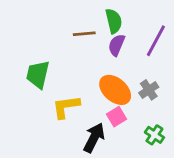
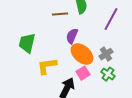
purple semicircle: (117, 45) -> (72, 36), moved
green cross: (154, 135) -> (108, 74), moved

